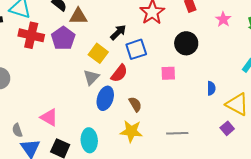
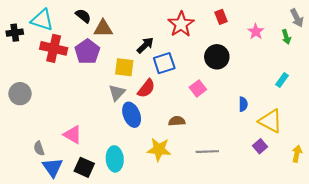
yellow square: (98, 53) -> (124, 67), turned -30
pink square: (168, 73) -> (198, 88), turned -35
blue ellipse: (105, 98) -> (132, 115), turned -40
brown semicircle: (135, 104) -> (177, 121), moved, turned -63

